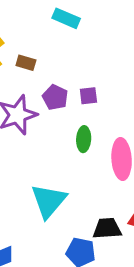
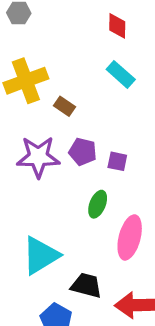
purple pentagon: (55, 97) -> (83, 152), turned -30
black trapezoid: (107, 228) -> (86, 285), moved

